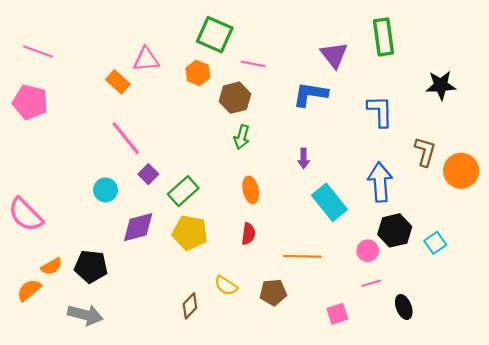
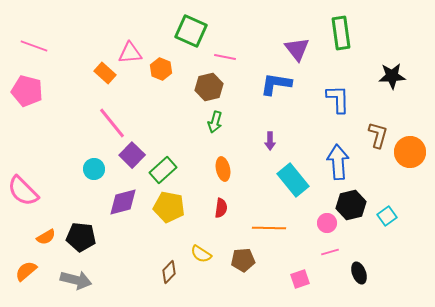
orange hexagon: (198, 73) -> (161, 69), moved
purple square: (148, 174) -> (132, 155), size x1.4
orange semicircle: (29, 290) -> (26, 271), moved

